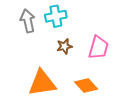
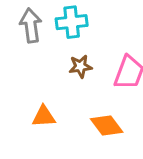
orange triangle: (42, 83) -> (44, 116), size x0.6

